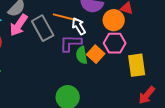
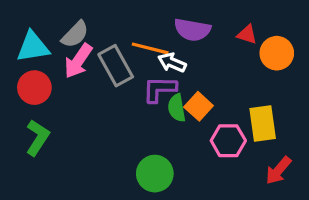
orange circle: (114, 20) -> (277, 53), moved
white arrow: (79, 26) -> (172, 63), turned -36
pink hexagon: (115, 43) -> (228, 141), moved

